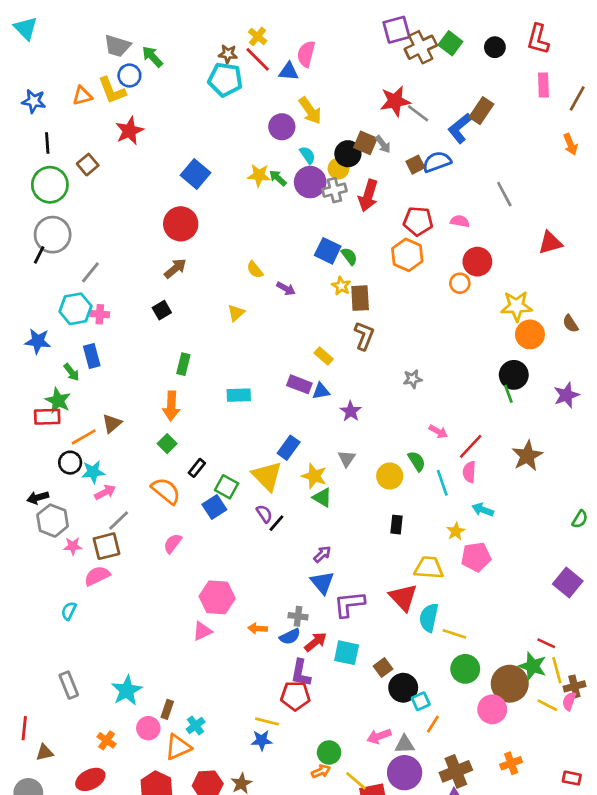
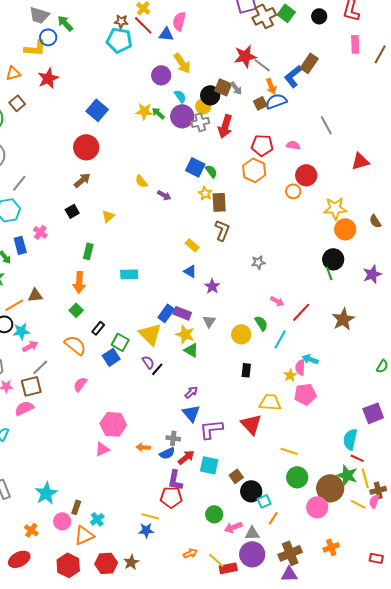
yellow L-shape: (112, 90) -> (35, 48), turned -65
orange triangle: (82, 96) -> (13, 73), moved
orange arrow: (570, 144) -> (271, 86), moved
yellow triangle: (236, 313) -> (108, 216), moved
pink cross: (100, 314) -> (40, 232), moved, turned 32
purple rectangle: (299, 384) -> (182, 313), moved
blue triangle: (321, 391) -> (190, 271), turned 40
brown triangle: (112, 423) -> (35, 295), turned 35
pink semicircle: (469, 472) -> (300, 367), moved
cyan line: (442, 483) -> (280, 339), turned 48
purple square: (568, 583) -> (373, 413), turned 30
cyan semicircle: (429, 618) -> (350, 439), moved
green circle: (329, 752) -> (214, 514), moved

